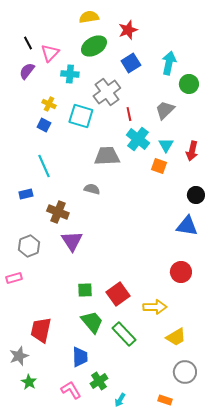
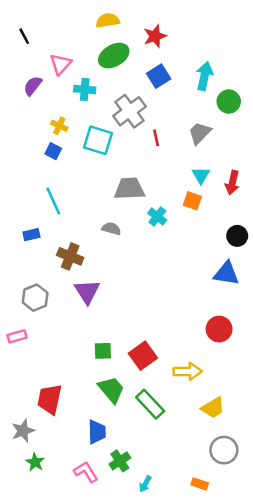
black line: (28, 43) -> (24, 36), moved
cyan cross: (138, 139) -> (157, 217), moved, size x0.7

